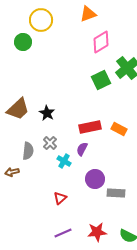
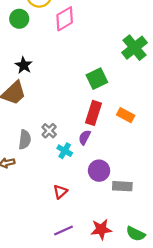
pink diamond: (101, 42) -> (65, 19), moved
green square: (101, 80) -> (97, 79), moved
black star: (47, 113) -> (24, 65), moved
red rectangle: (90, 127) -> (93, 113), turned -60

